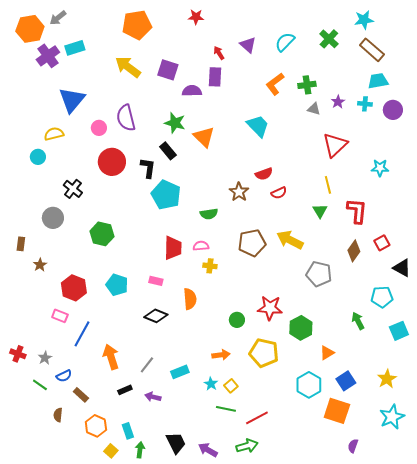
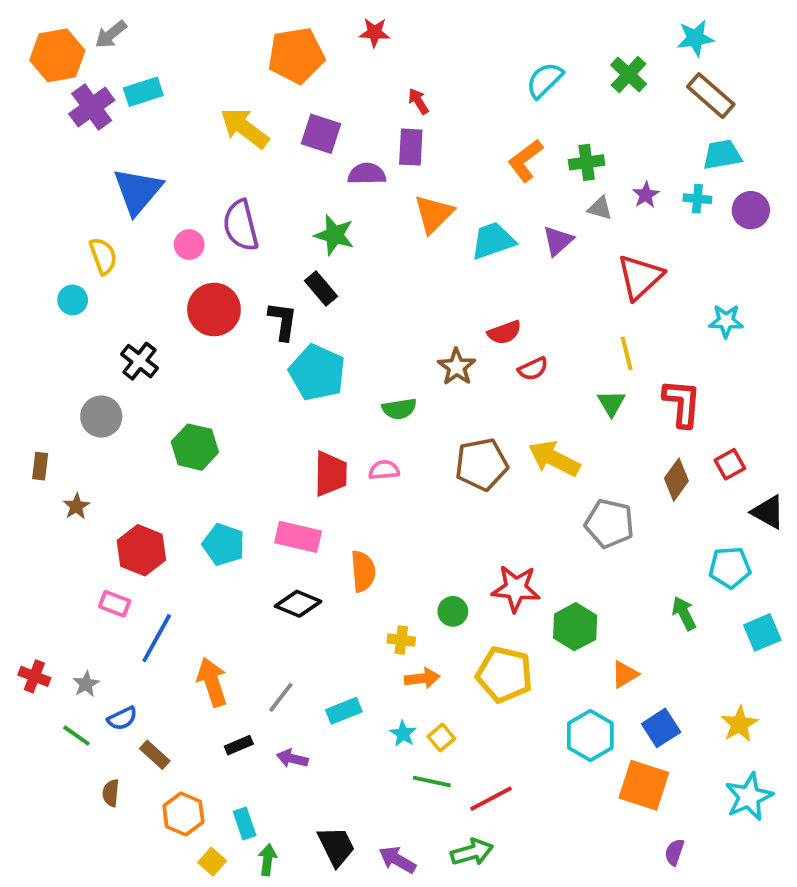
orange pentagon: (137, 25) -> (296, 55), moved
purple triangle: (248, 45) -> (558, 241), moved, turned 36
cyan trapezoid: (258, 126) -> (493, 241), turned -65
yellow semicircle: (54, 134) -> (103, 256), turned 84
orange triangle: (204, 137) -> (434, 214), moved, turned 30
yellow cross: (210, 266) -> (401, 640), moved
pink rectangle: (156, 281) -> (298, 537), size x1.6

